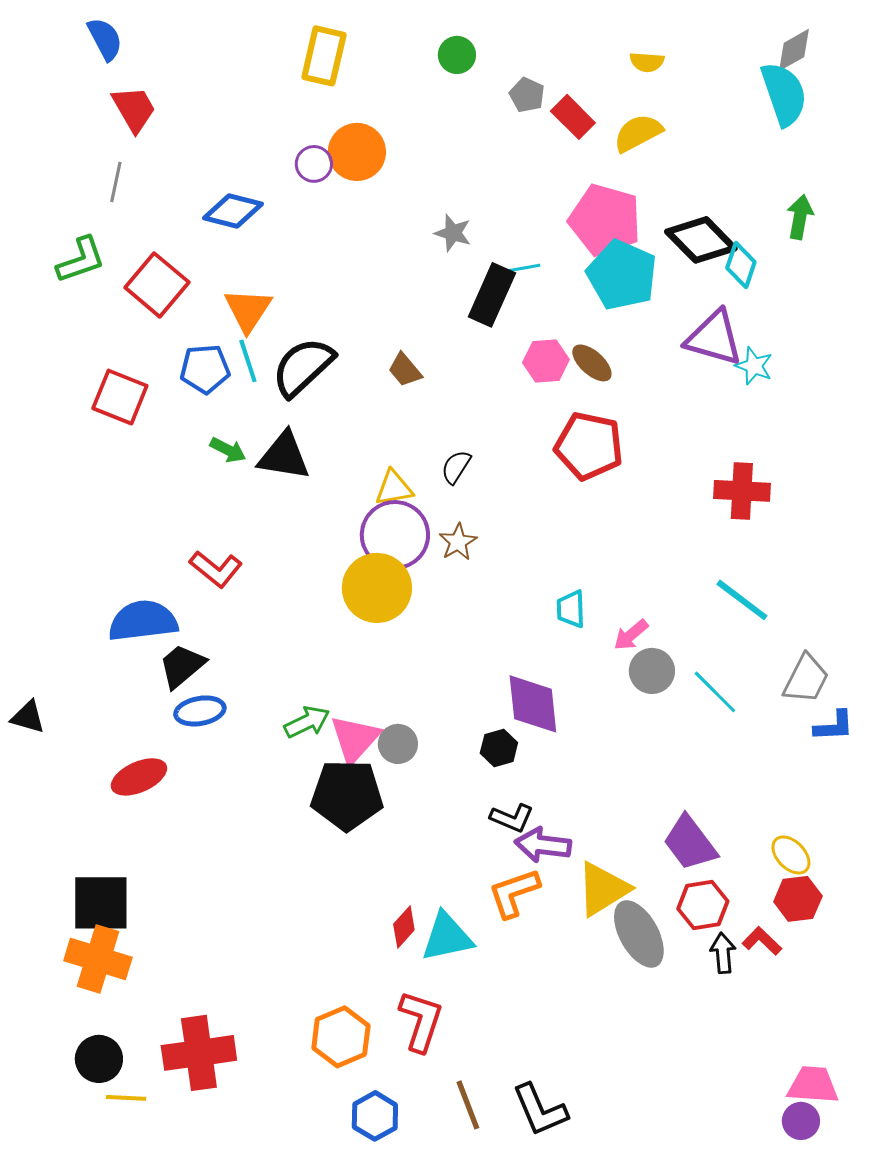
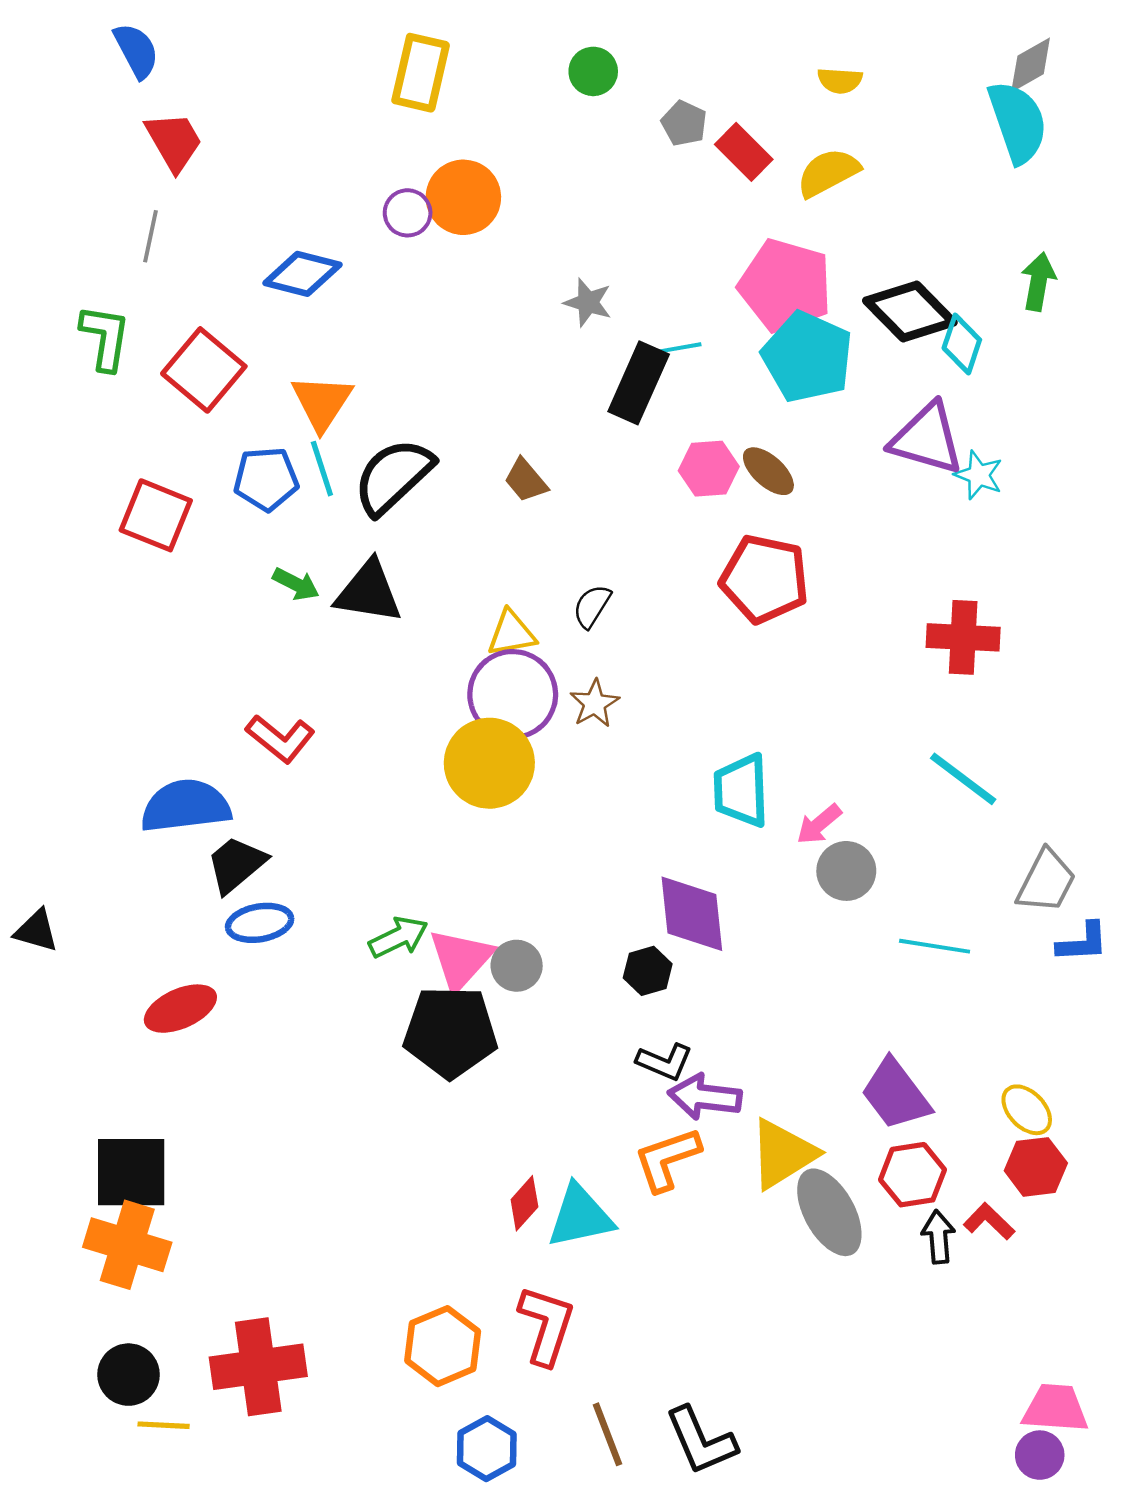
green L-shape: (81, 260) -> (105, 337), turned -62
cyan trapezoid: (571, 609) -> (741, 790), size x1.5
cyan line: (715, 692) -> (935, 946), moved, turned -36

